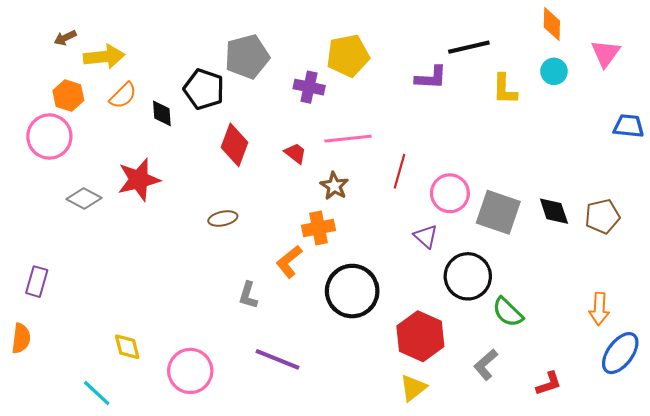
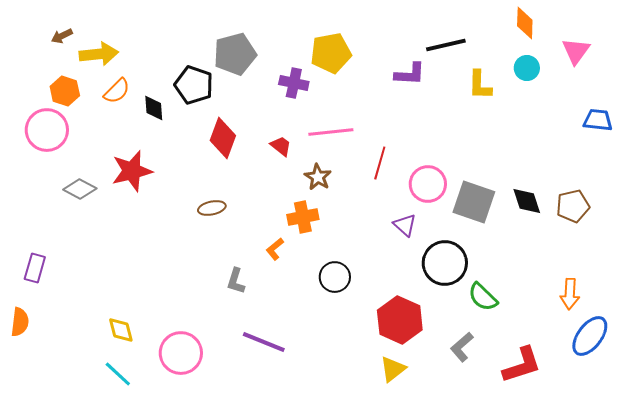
orange L-shape: (289, 262) -> (275, 249), size x0.7
black circle: (352, 291) -> (335, 277), size x0.6
red L-shape: (549, 384) -> (522, 365), size x1.6
cyan line: (97, 393) -> (118, 374), moved

